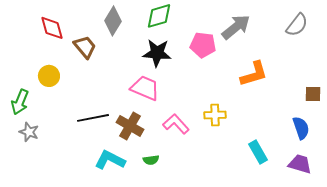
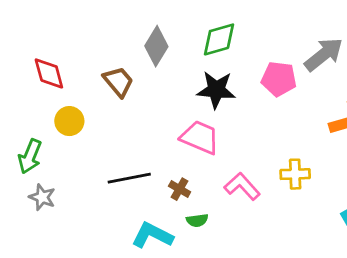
red diamond: (52, 28) -> (49, 73), moved
brown cross: (130, 126) -> (180, 189), size x0.6
green semicircle: (151, 160) -> (197, 220), moved

